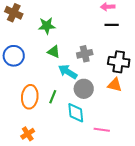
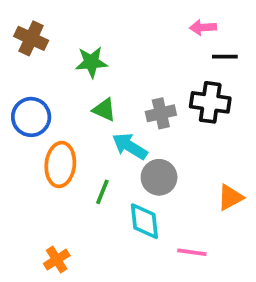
black line: (112, 25) -> (225, 57), moved
black cross: (119, 62) -> (210, 102), moved
orange triangle: (115, 85) -> (230, 197), moved, turned -42
orange ellipse: (30, 97) -> (60, 165), moved

